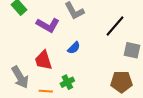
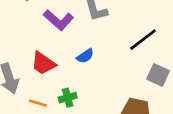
red trapezoid: (43, 60) -> (43, 63), turned -50

